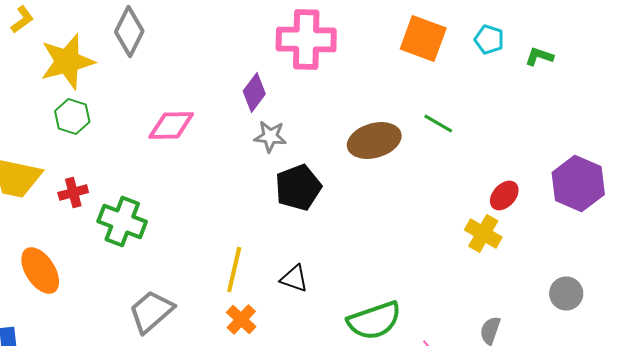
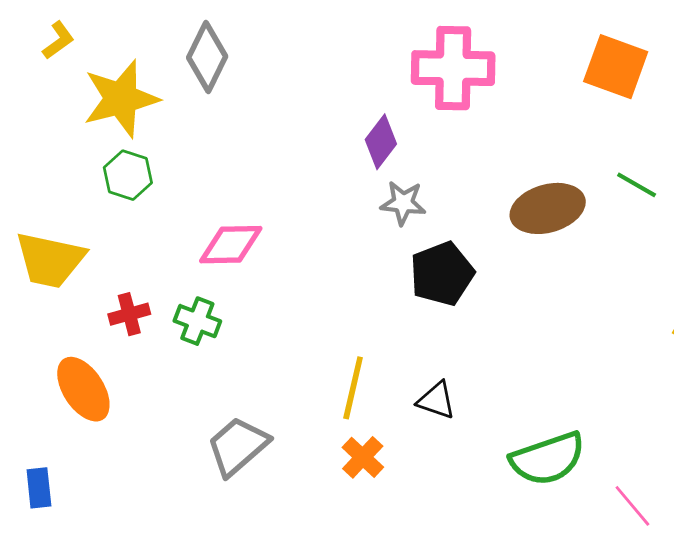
pink diamond: (171, 126) -> (231, 245), moved
red cross: (73, 192) -> (129, 314), moved
green cross: (122, 222) -> (197, 321), size x0.7

